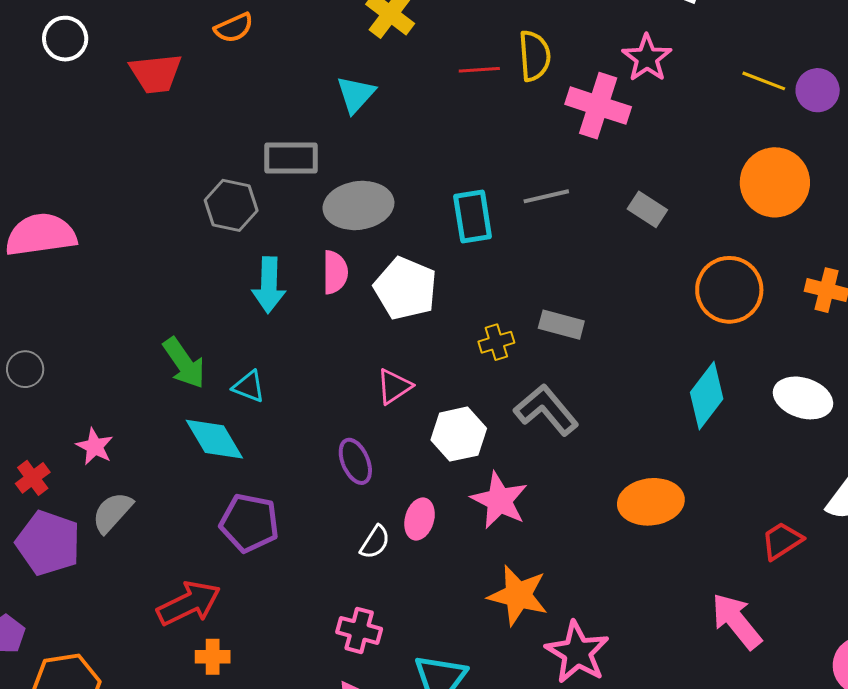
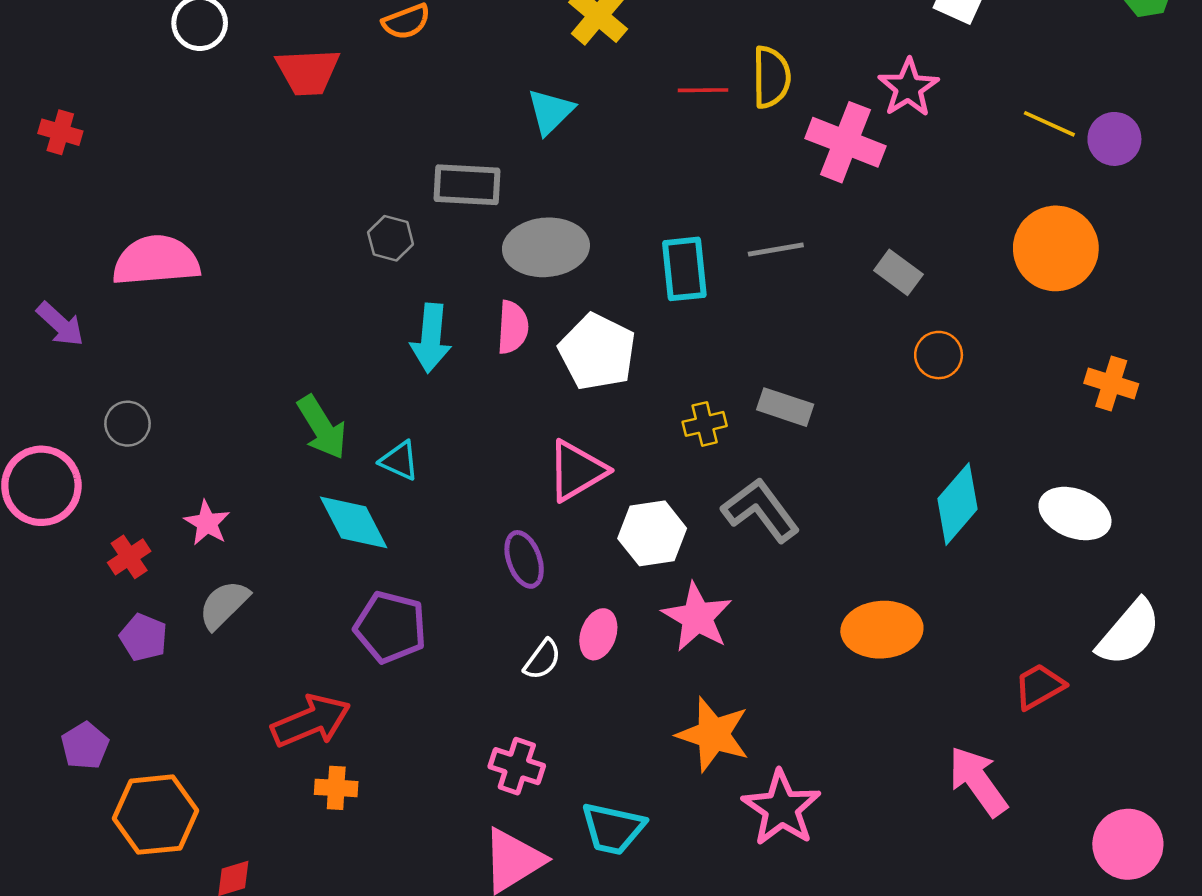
gray hexagon: (231, 205) -> (391, 238), size x0.7
orange circle: (729, 290) -> (939, 355), moved, size x0.6
pink triangle: (394, 386) -> (577, 471), size x1.4
purple pentagon: (48, 543) -> (144, 637), size x0.6

